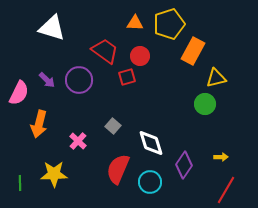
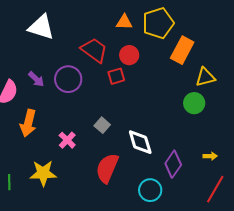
cyan circle: (150, 182) -> (150, 190), moved

